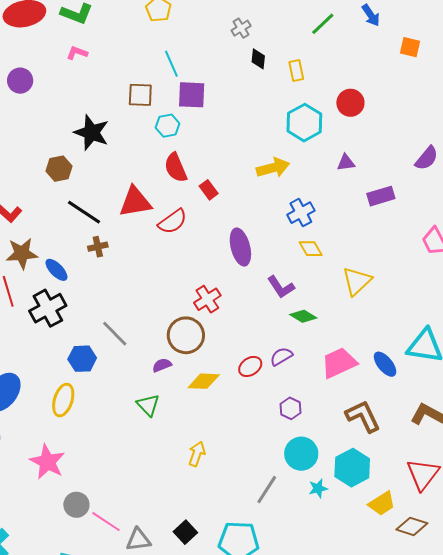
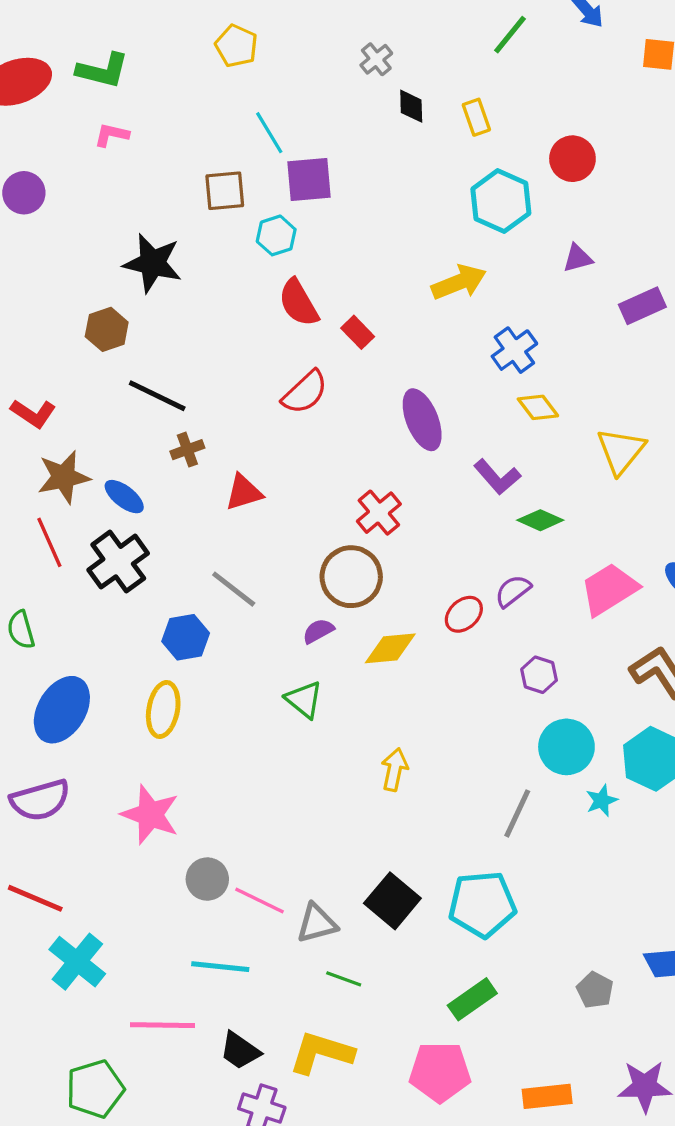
red triangle: (135, 202) -> (244, 492), moved, size x0.7
black square: (185, 532) -> (392, 901), size x1.4

